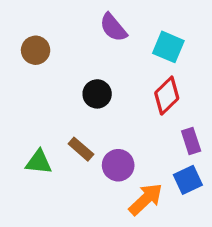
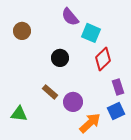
cyan square: (168, 47) -> (91, 33), moved
green triangle: (39, 162) -> (19, 114), moved

